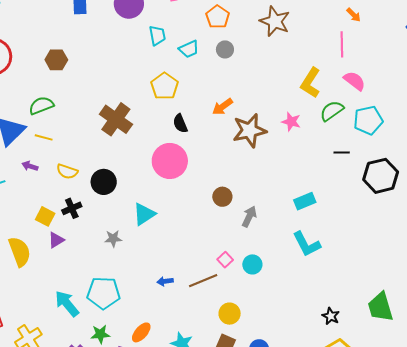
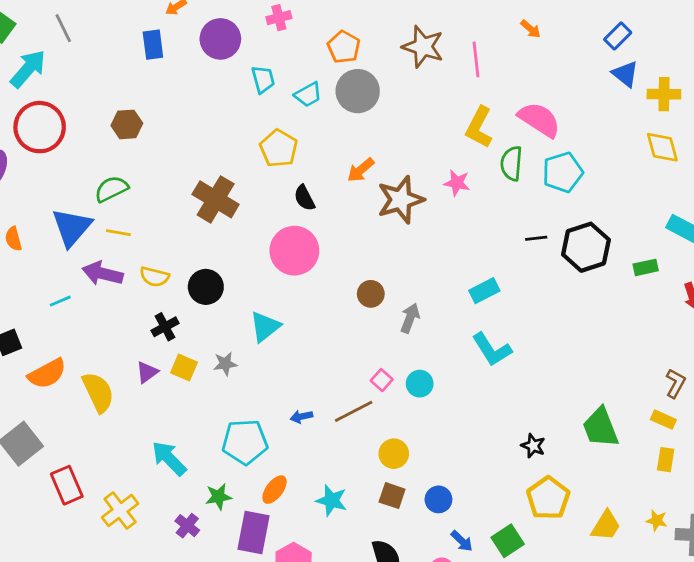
pink line: (342, 44) -> (476, 59), moved
gray circle: (225, 49) -> (358, 91), size x1.8
pink semicircle: (354, 81) -> (539, 120), size x1.4
green semicircle: (332, 111) -> (511, 163), turned -45
black line: (342, 152) -> (536, 238), moved
purple arrow: (30, 166) -> (103, 273), size x1.8
yellow square: (45, 216) -> (184, 368), moved
cyan pentagon: (103, 293) -> (245, 442), moved

